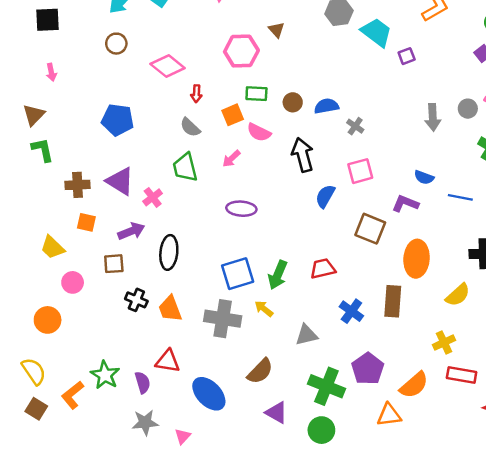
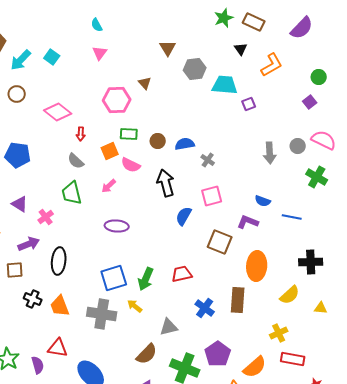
cyan trapezoid: (376, 32) -> (225, 85), turned -32
purple triangle: (120, 181) -> (20, 204), size x0.7
brown semicircle: (260, 371) -> (147, 354), moved

